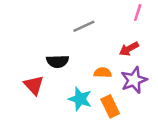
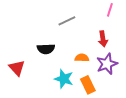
red arrow: (129, 49) -> (103, 39), turned -70
red triangle: (34, 85) -> (17, 68), moved

